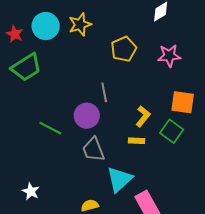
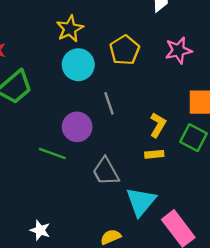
cyan circle: (46, 26) -> (78, 65), moved
purple circle: (87, 116) -> (77, 127), moved

